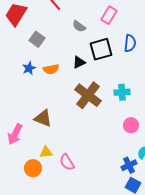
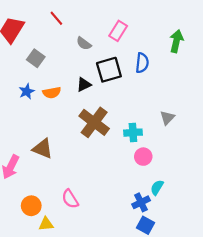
cyan cross: (122, 92) -> (133, 133), moved
yellow triangle: (46, 152) -> (46, 224), moved

